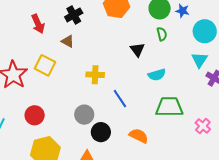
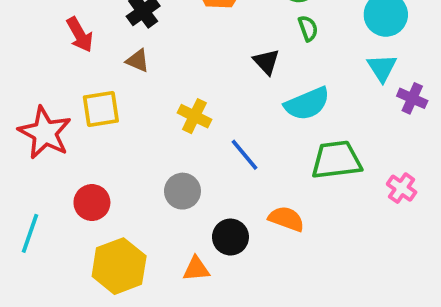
yellow square: (45, 65) -> (101, 109), turned -30
yellow cross: (95, 75) -> (194, 116), turned 30
cyan semicircle: (157, 75) -> (307, 104), size x1.4
black circle: (101, 132) -> (230, 237), moved

